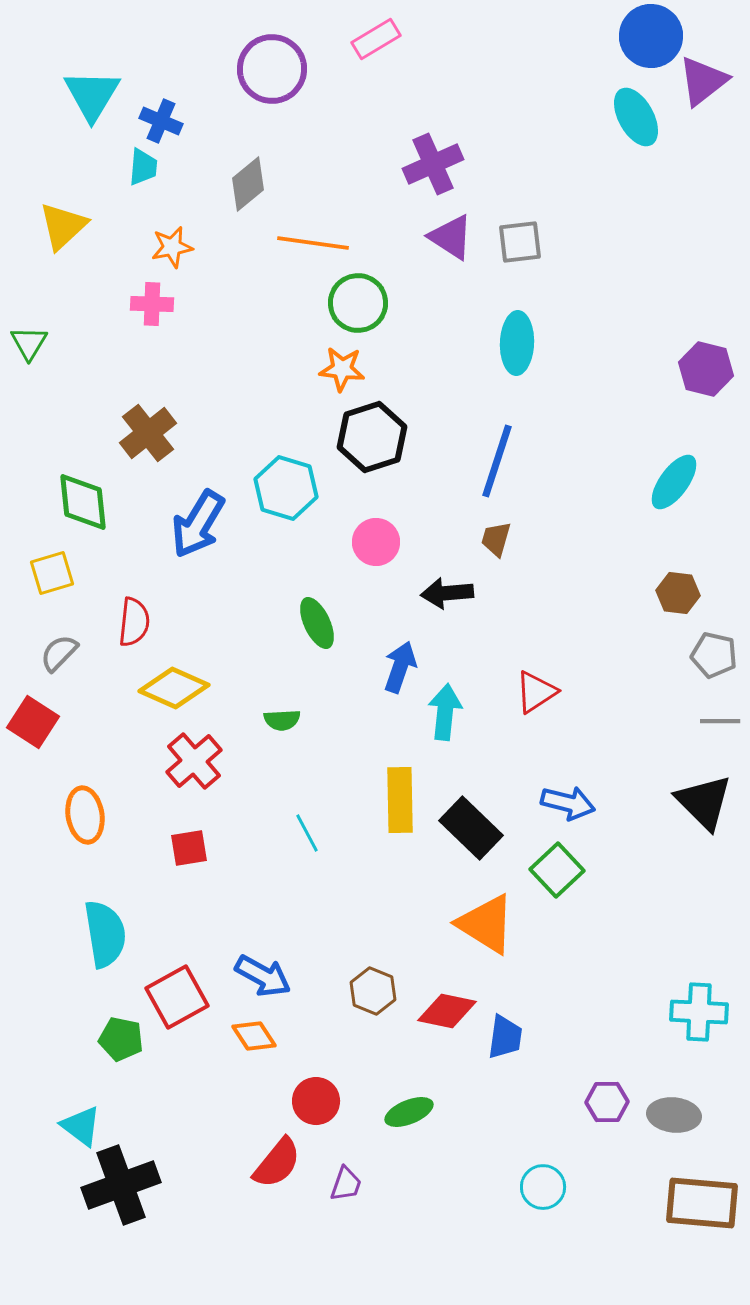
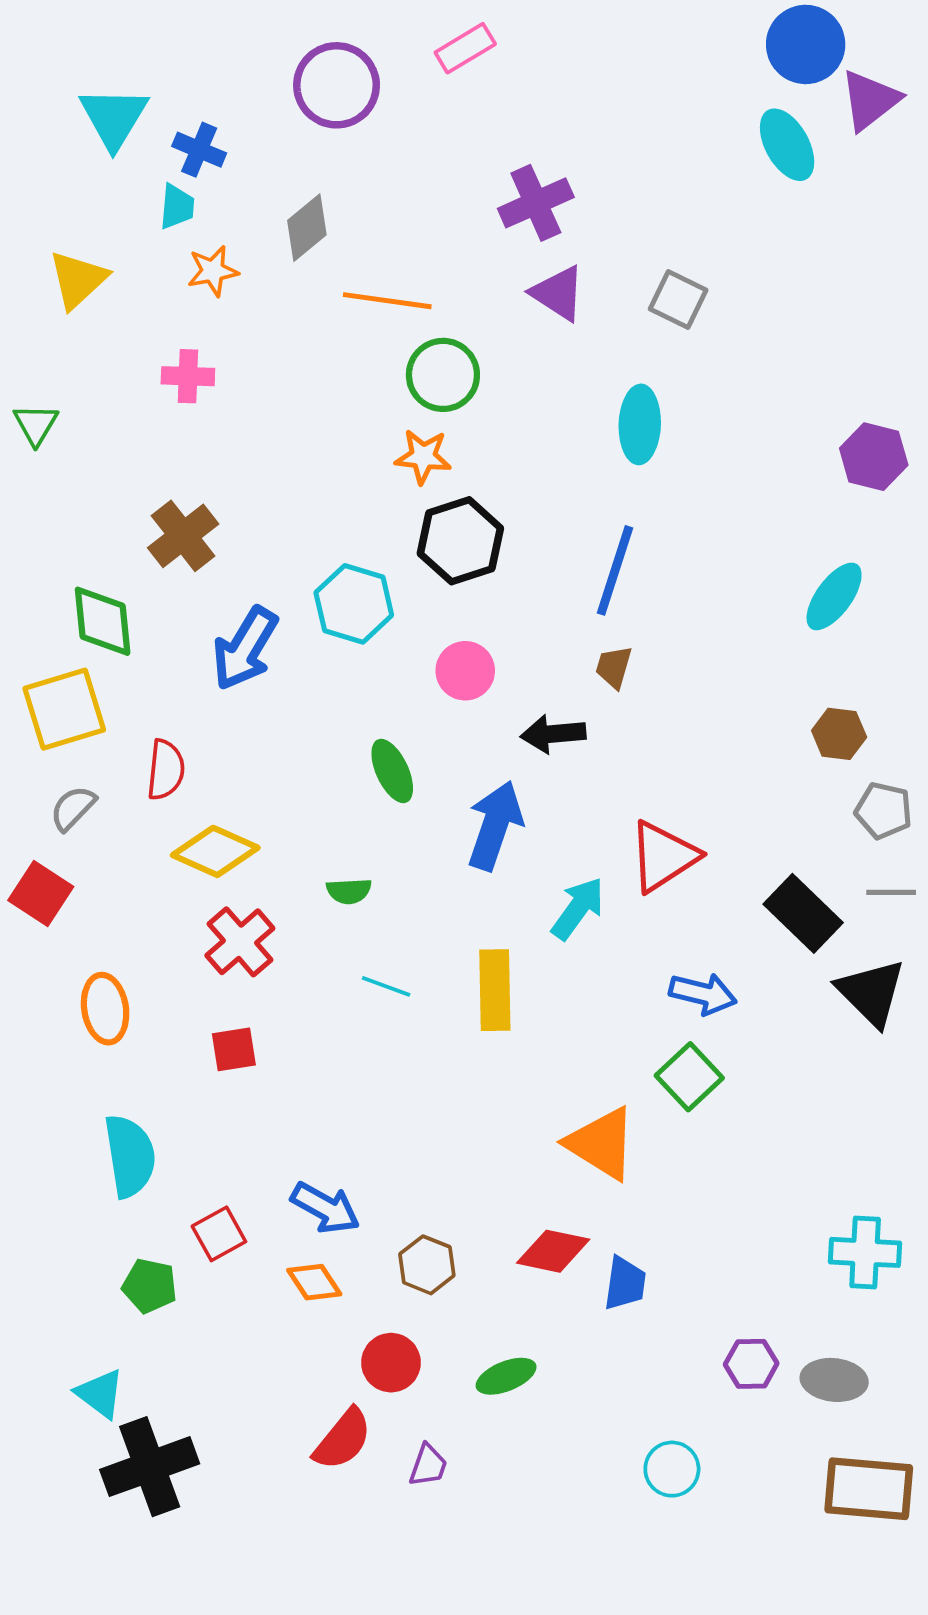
gray square: (520, 242) -> (678, 299), moved, turned 33
orange star: (172, 247) -> (213, 271), moved
yellow square: (52, 573) -> (64, 709), size x1.5
blue arrow: (400, 667) -> (495, 825), size x1.4
red triangle: (536, 692) -> (663, 856), size x1.4
cyan arrow: (445, 712) -> (578, 908), moved, turned 30
black rectangle: (471, 828) -> (803, 913), moved
cyan line: (307, 833) -> (386, 986), moved, turned -42
brown hexagon: (373, 991) -> (427, 1265), moved
red square: (177, 997) -> (219, 1234), size x0.7

